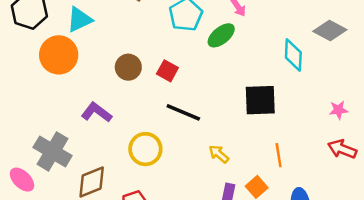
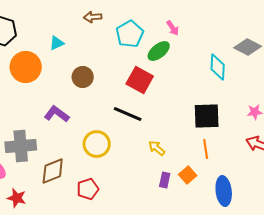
cyan triangle: (79, 19) -> (57, 43), moved, size x0.7
red square: (167, 71) -> (140, 80), moved, size x1.5
black square: (260, 100) -> (207, 116), moved
gray cross: (53, 151) -> (21, 146), turned -36

